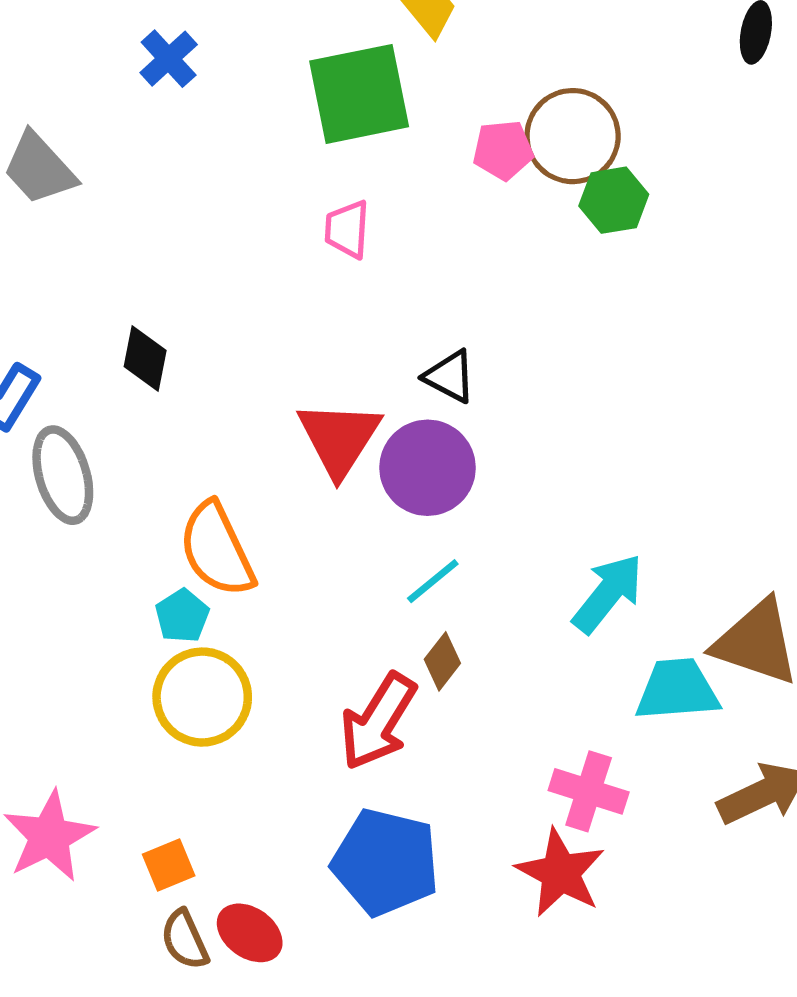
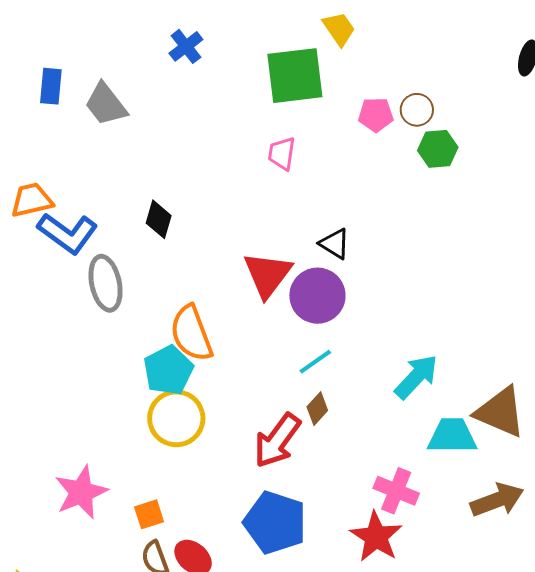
brown circle: (573, 136) -> (417, 110), size x0.6
cyan pentagon: (182, 616) -> (168, 370), size x1.6

